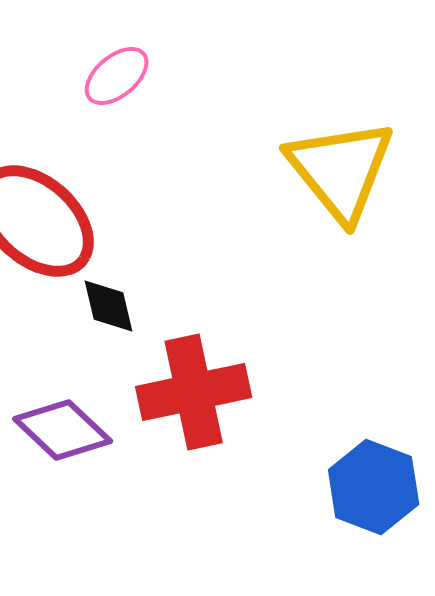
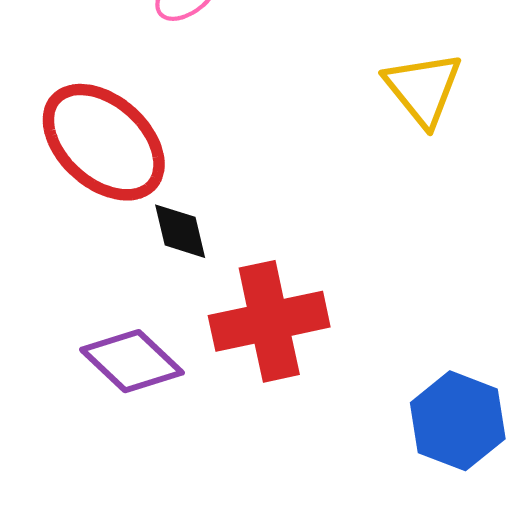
yellow triangle: (341, 170) -> (423, 89), size x0.7

